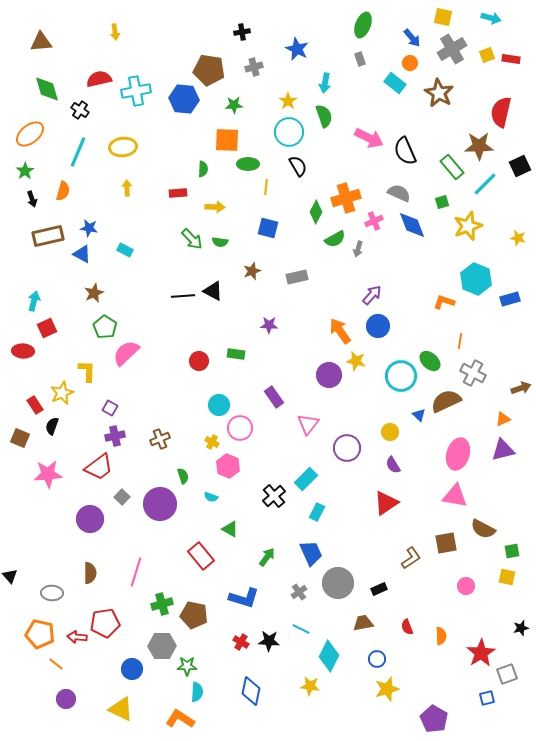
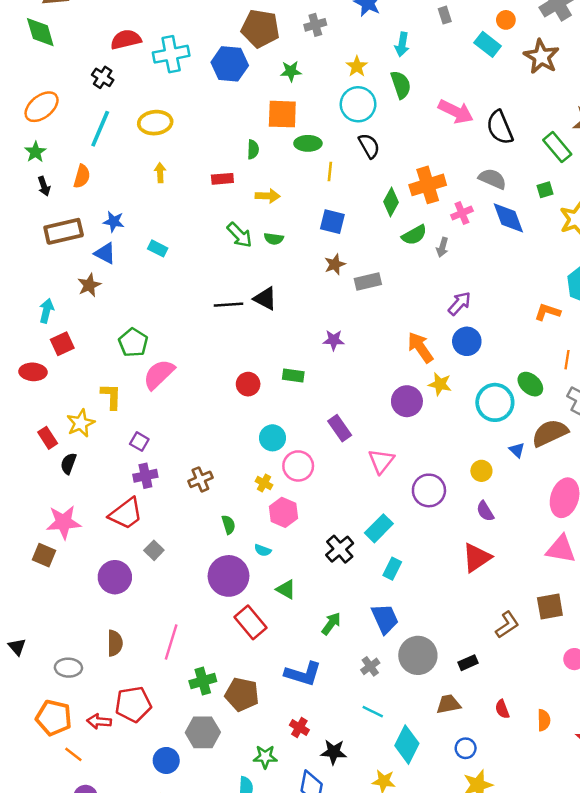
green diamond: (47, 89) -> (40, 32), moved
brown star: (252, 271) -> (335, 264), moved
brown star: (94, 293) -> (89, 285), moved
brown square: (20, 438) -> (44, 555), moved
purple circle: (160, 504) -> (229, 576), moved
black star: (269, 641) -> (334, 752), moved
green star: (187, 666) -> (265, 757), moved

